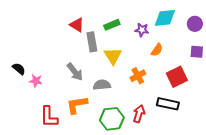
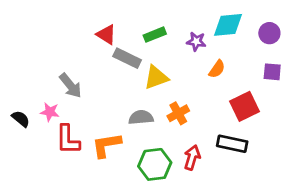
gray rectangle: (92, 42) -> (127, 58), turned -54
yellow triangle: (113, 56) -> (156, 77), turned 42
black semicircle: (19, 69) -> (21, 119), moved
gray arrow: (75, 72) -> (70, 86), moved
orange cross: (138, 76) -> (178, 113), moved
red L-shape: (49, 117) -> (68, 140), moved

